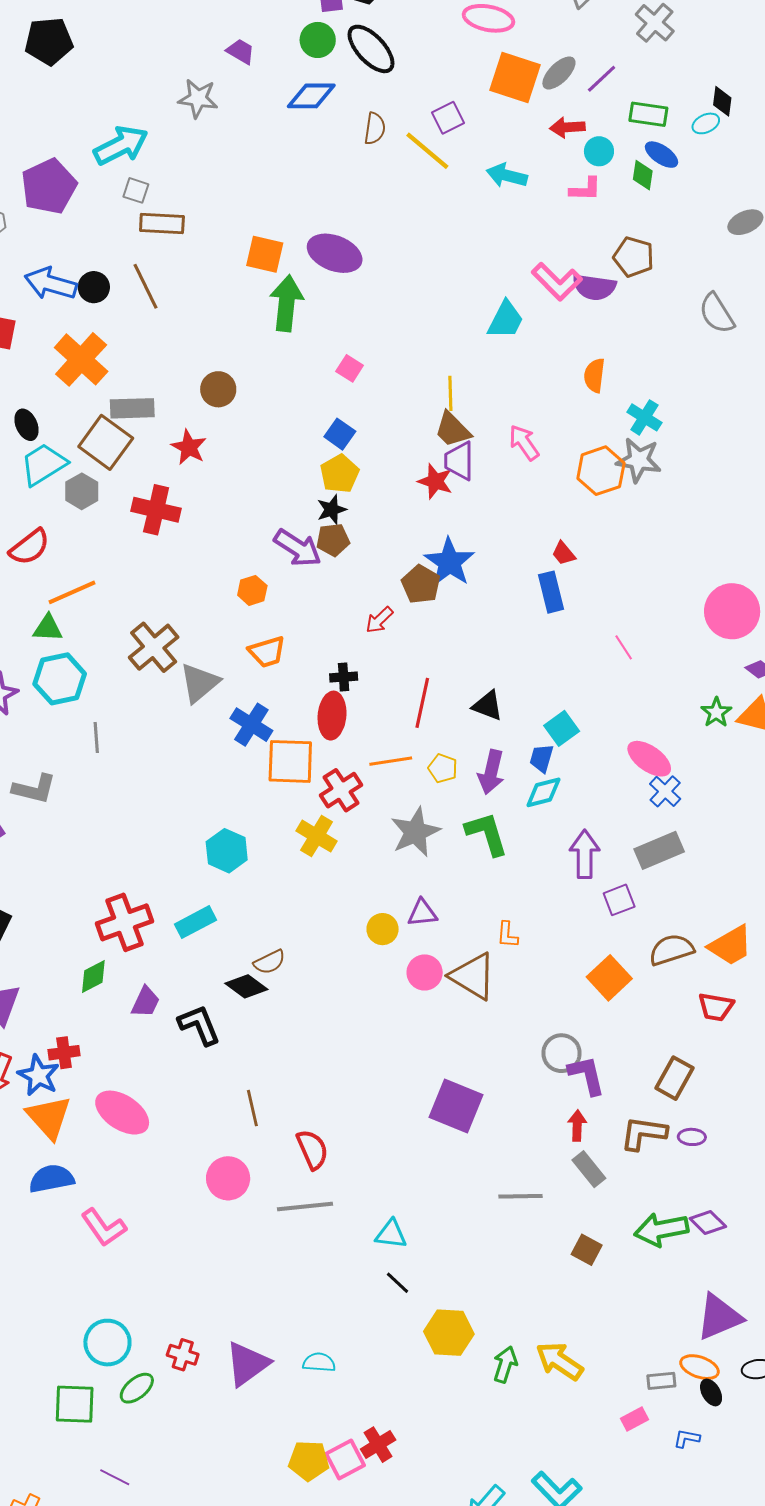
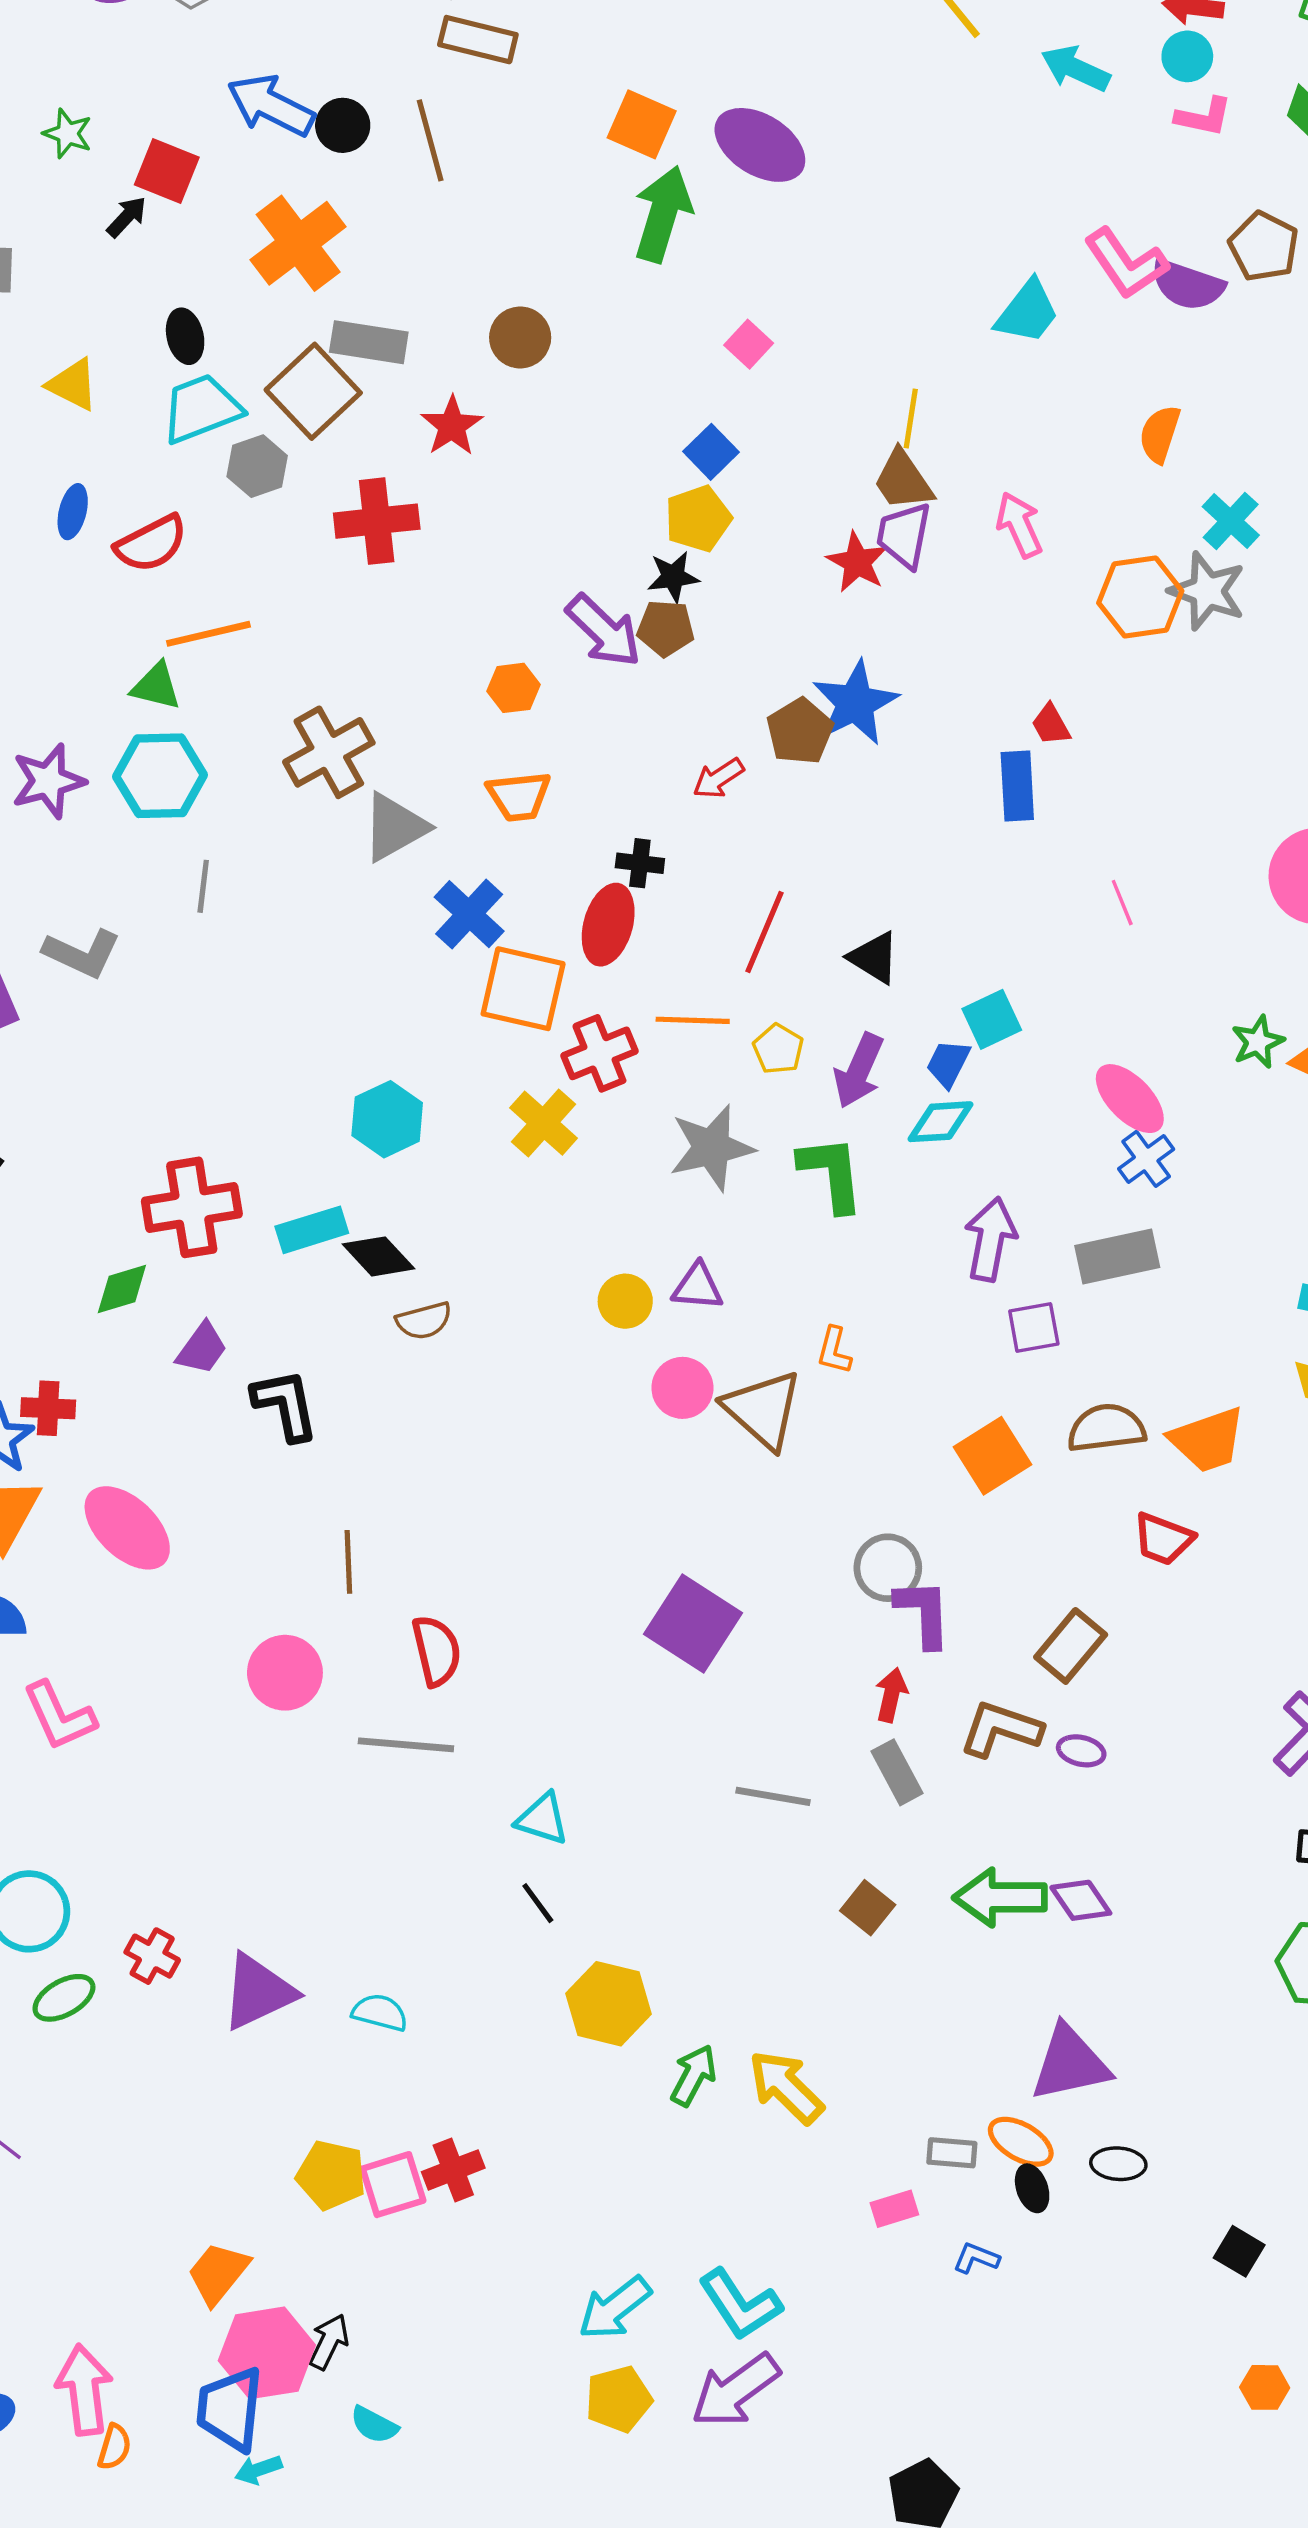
cyan circle: (599, 151) -> (1187, 56), moved
red cross: (156, 510) -> (377, 521), turned -30
black diamond: (246, 986) -> (378, 1256), moved

